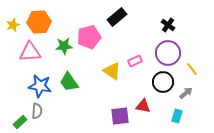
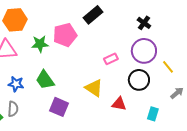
yellow triangle: (112, 71) -> (94, 88), moved
blue star: (40, 86) -> (16, 84), size x0.7
gray arrow: (186, 93) -> (177, 93), moved
purple square: (120, 116) -> (59, 107), moved, turned 30

